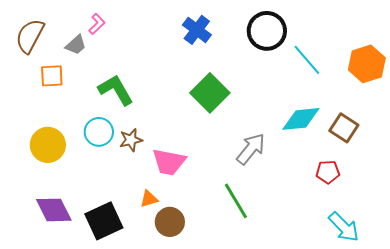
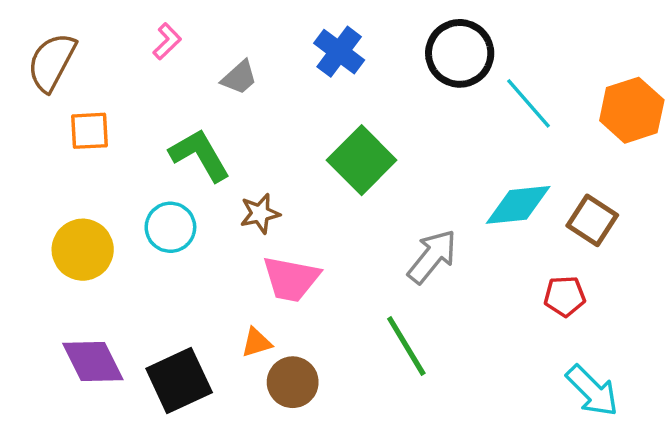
gray trapezoid: (76, 45) -> (239, 77), moved
brown star: (131, 140) -> (260, 213), moved

